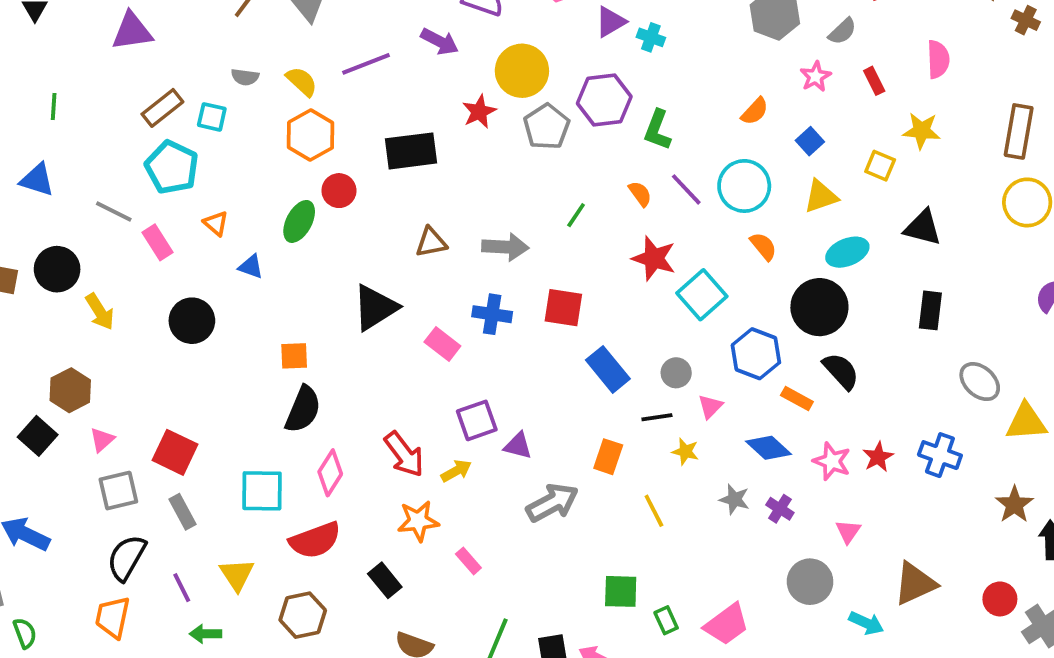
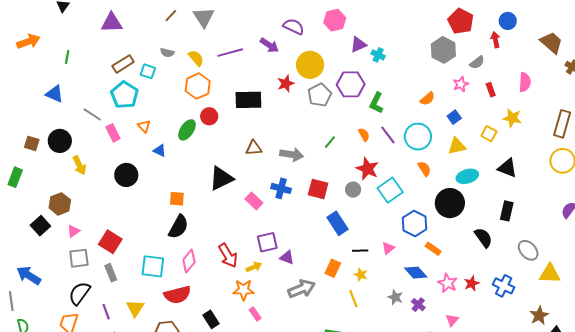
black semicircle: (841, 371) -> (483, 238), moved
gray circle: (676, 373) -> (353, 190), moved
yellow star: (685, 452) -> (361, 275), moved
orange star: (418, 521) -> (243, 290), moved

